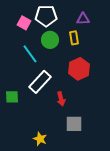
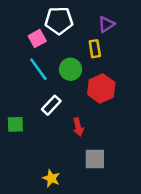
purple triangle: (83, 19) -> (106, 24), turned -32
pink square: (24, 23) -> (37, 38), moved, turned 32
green circle: (50, 40) -> (70, 69), moved
white rectangle: (40, 82) -> (51, 105), size x0.7

